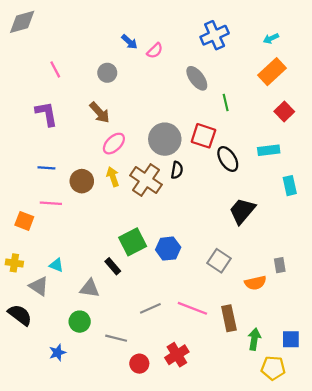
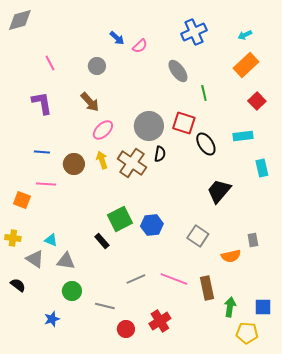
gray triangle: (90, 288) -> (66, 261), moved
black semicircle: (20, 315) -> (18, 285), size x0.7

